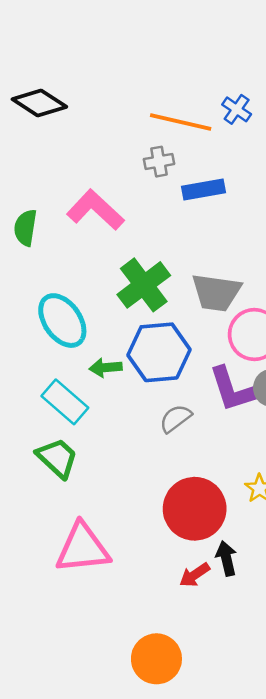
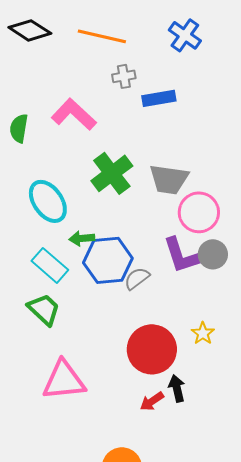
blue cross: (237, 109) -> (185, 35), size x1.4
orange line: (181, 122) -> (102, 36), moved
blue hexagon: (159, 352) -> (108, 260), moved

